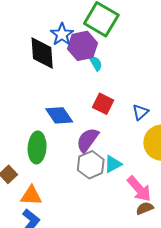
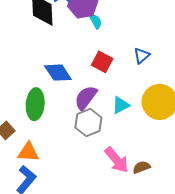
blue triangle: (140, 112) -> (142, 56), moved
cyan triangle: (113, 164) -> (121, 105), moved
pink arrow: (139, 189) -> (117, 160), moved

